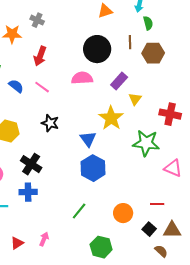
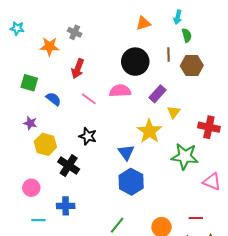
pink line: (42, 87) -> (89, 99), moved
black cross: (31, 164) -> (69, 166), moved

